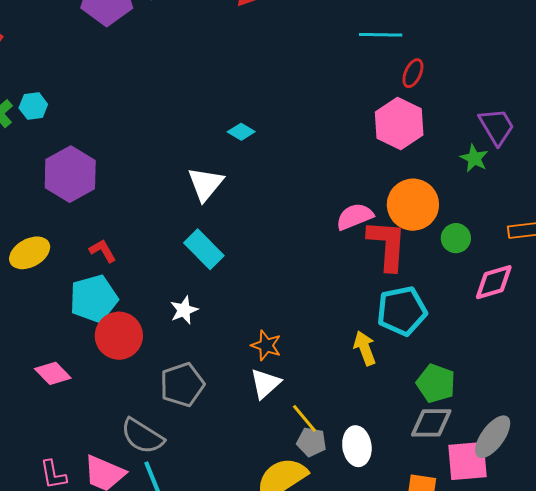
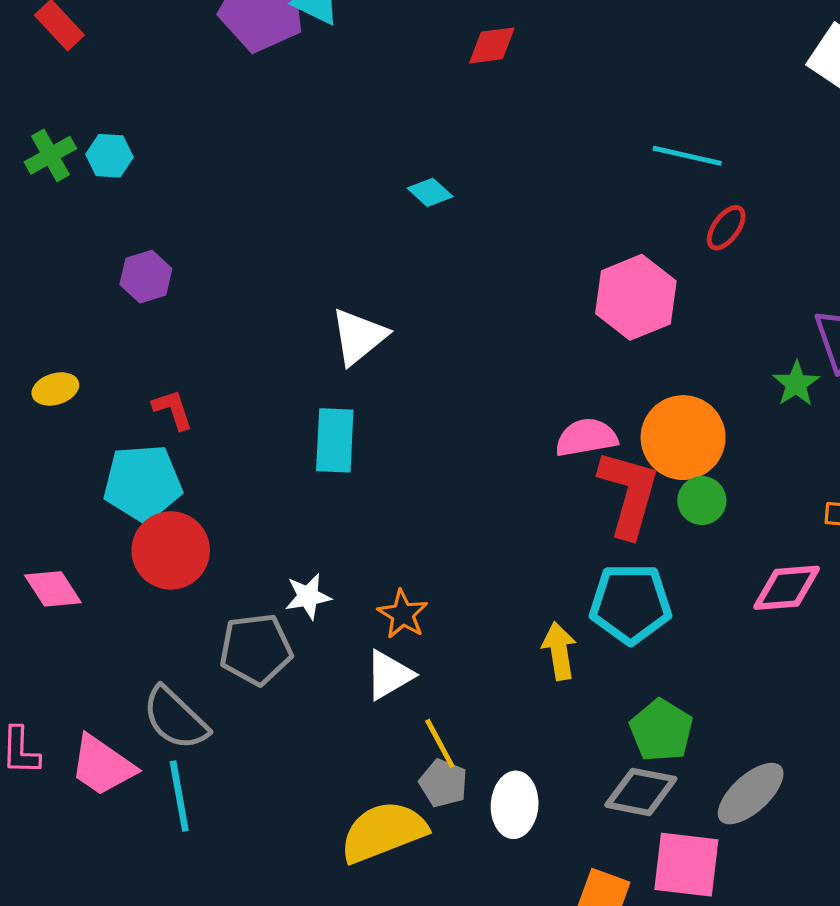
pink hexagon: (399, 123) -> (636, 297), moved
cyan diamond: (241, 132) -> (430, 192), moved
purple hexagon: (70, 174) -> (146, 277), size x0.6
green circle: (456, 238) -> (702, 501), moved
cyan rectangle: (204, 249) -> (335, 440), turned 36
yellow ellipse: (30, 253) -> (55, 389), size x0.7
white star: (184, 310) -> (308, 596), moved
gray ellipse: (493, 437) -> (751, 794), moved

